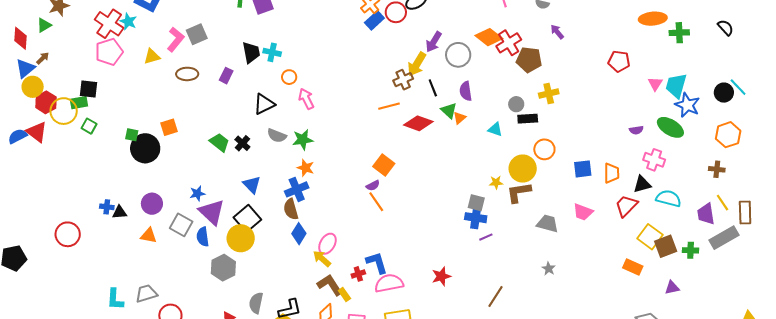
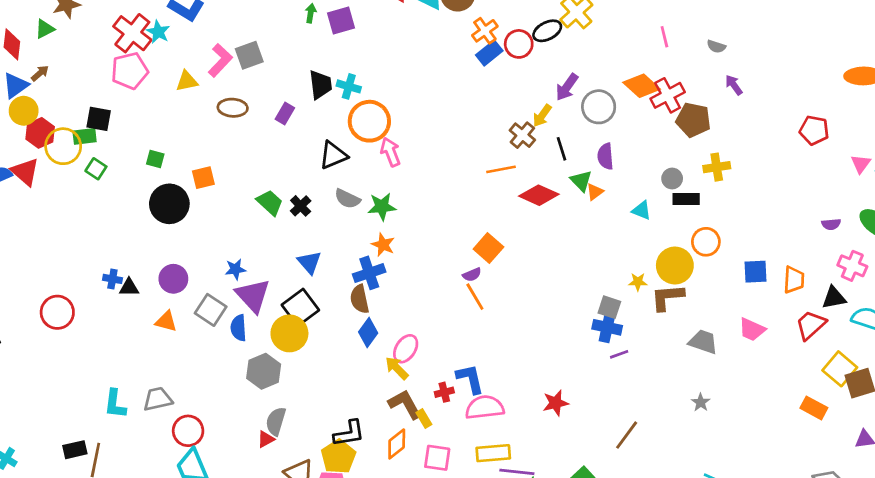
yellow arrow: (417, 64) -> (542, 116), size x0.7
orange circle: (289, 77) -> (369, 121), size x2.0
brown cross: (403, 80) -> (522, 135), turned -30
green square: (132, 135) -> (155, 159), moved
gray semicircle: (256, 303) -> (276, 421), moved

